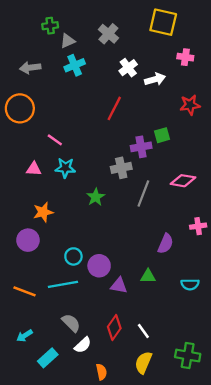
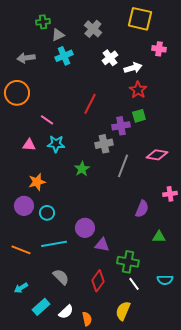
red star: (190, 105) -> (138, 90), moved, turned -30
red line: (114, 108) -> (90, 104), moved
cyan circle: (73, 256) -> (47, 213), moved
green triangle: (148, 276) -> (159, 237), moved
cyan semicircle: (190, 284) -> (165, 280), moved
white line: (143, 331) -> (134, 284), moved
white semicircle: (83, 345) -> (66, 312), moved
green cross: (188, 356) -> (128, 262), moved

